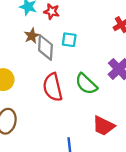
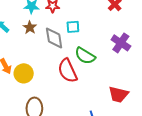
brown star: (32, 36) -> (30, 27), moved
green semicircle: (86, 84) -> (85, 56), moved

